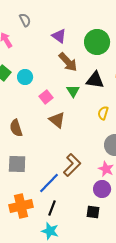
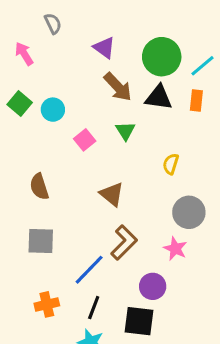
black triangle: (95, 80) -> (159, 97), moved
brown triangle: (57, 120) -> (112, 194), moved
purple circle: (102, 189) -> (153, 286), moved
orange cross: (21, 206) -> (47, 304), size x0.7
black square: (93, 212) -> (139, 321), moved, size x1.5

